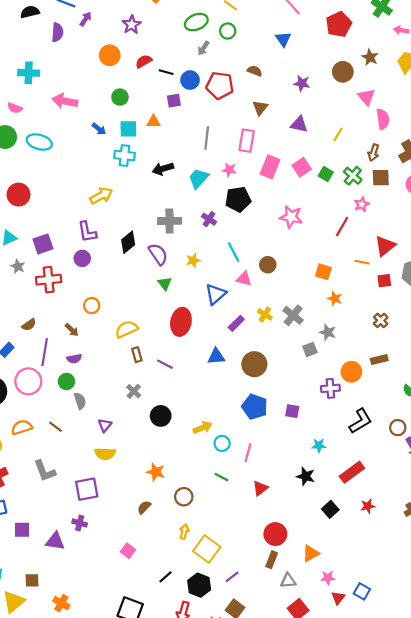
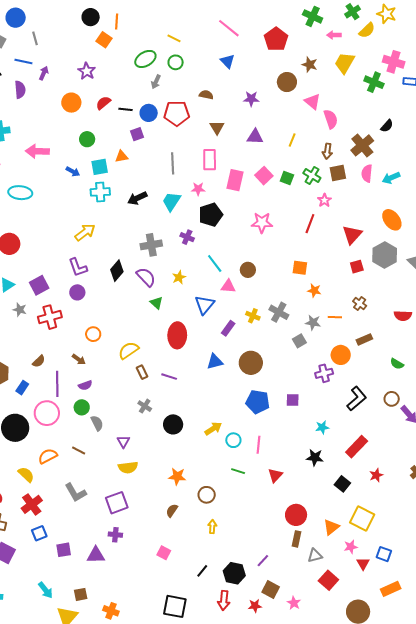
orange line: (362, 262) -> (335, 317), moved
yellow square: (207, 549) -> (362, 519), moved

